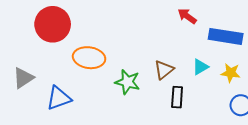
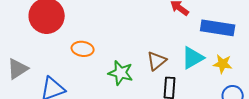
orange ellipse: (89, 58) -> (83, 49), size x0.7
cyan triangle: (200, 67) -> (193, 58), size x1.4

